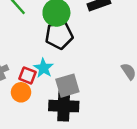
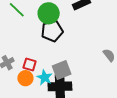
cyan star: (44, 68) -> (45, 77), moved

